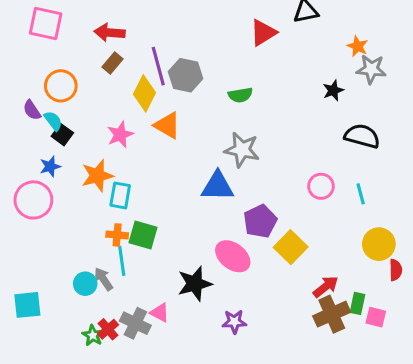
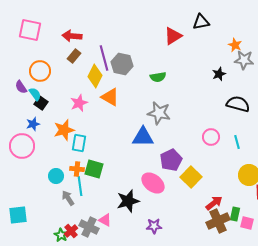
cyan circle: (85, 284) -> (56, 176), moved

